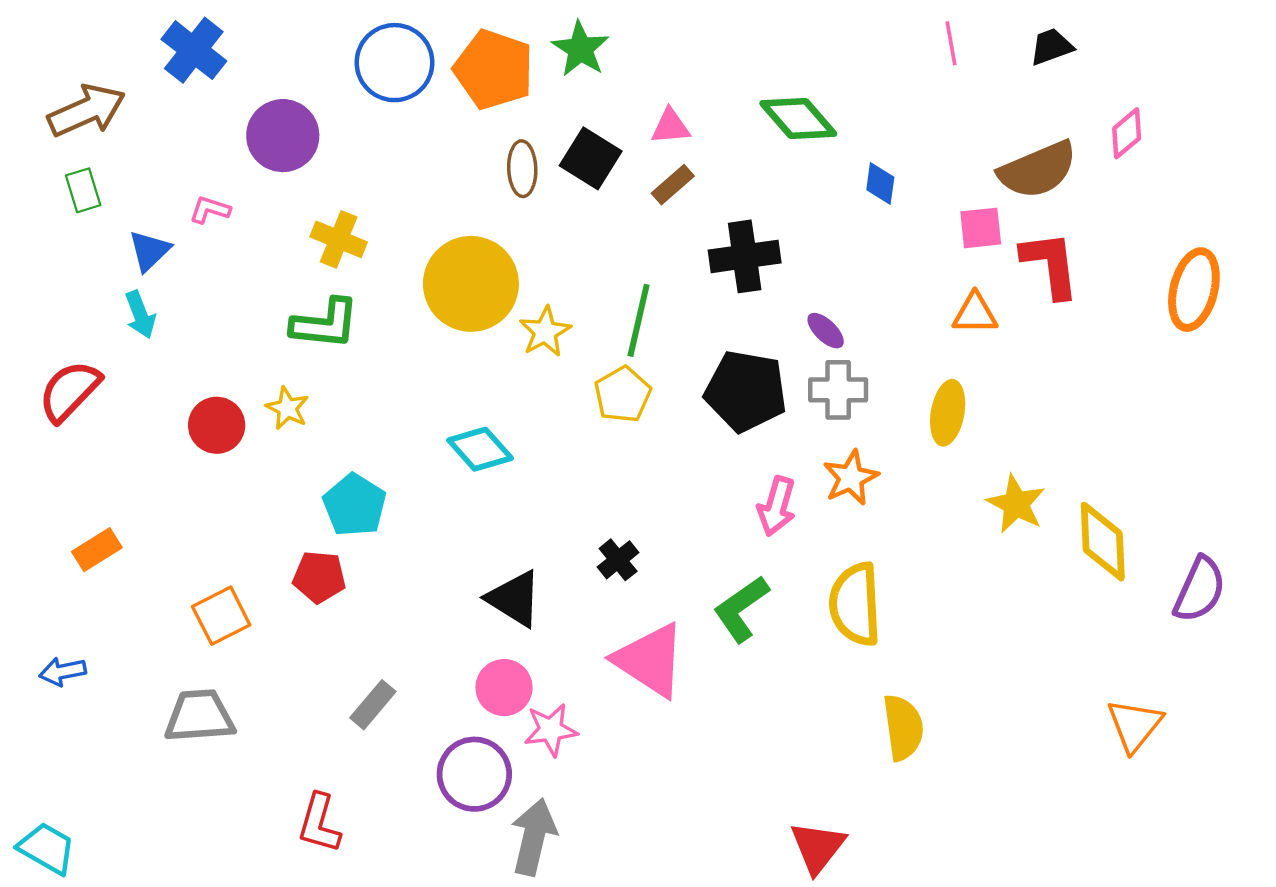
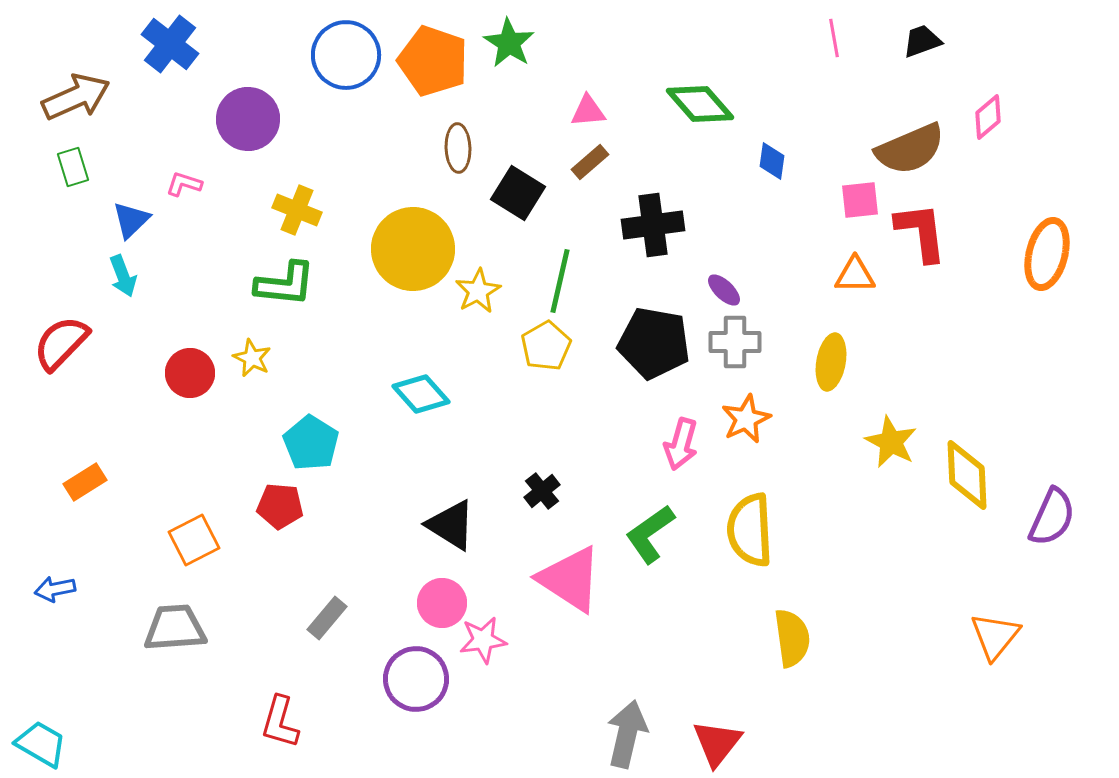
black square: (591, 158) -> (518, 193), moved
gray arrow: (534, 837) -> (627, 734), moved

